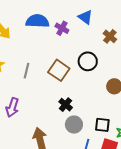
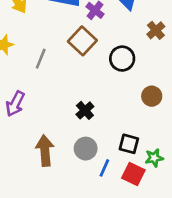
brown square: (59, 70) -> (82, 41), moved
gray circle: (74, 125) -> (86, 149), moved

